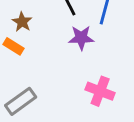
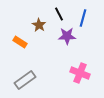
brown star: (22, 22) -> (39, 25), moved

